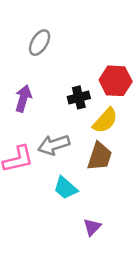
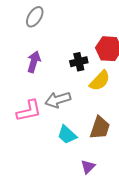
gray ellipse: (40, 43) -> (35, 17), moved
brown trapezoid: (100, 156) -> (100, 128), moved

